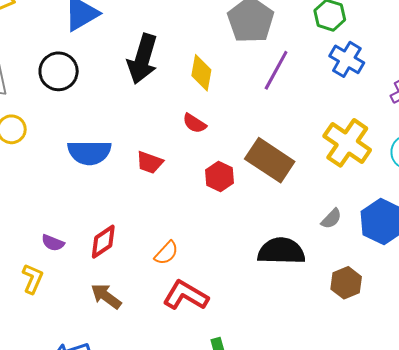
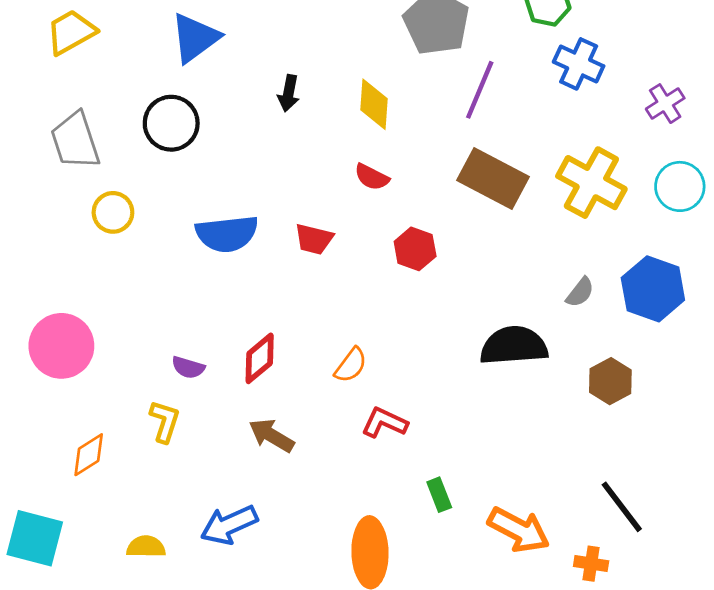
black arrow: (142, 59) -> (289, 93), size x0.5
brown rectangle: (270, 160) -> (493, 178), moved
red L-shape: (186, 295) -> (384, 423), size x0.7

